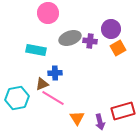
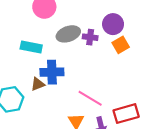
blue cross: (55, 73) -> (52, 72), size x1.5
pink line: (53, 98) -> (90, 98), moved

